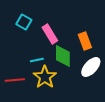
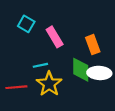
green diamond: (63, 56) -> (81, 70), moved
white ellipse: (91, 67) -> (99, 73), turned 50

